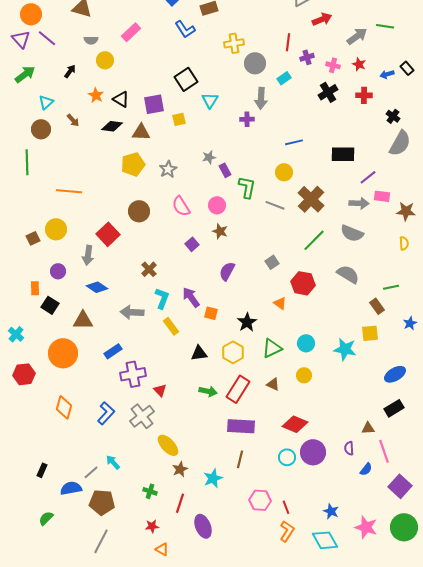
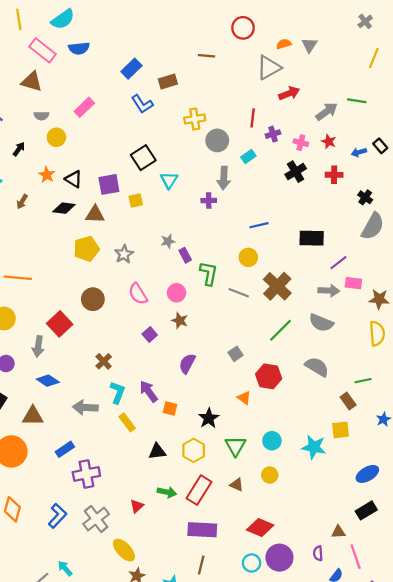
brown arrow: (73, 120) -> (22, 202), turned 72
yellow semicircle: (404, 243) -> (377, 333), size x1.6
green triangle: (272, 348) -> (235, 446), turned -35
red triangle: (160, 390) -> (137, 506), moved, turned 32

